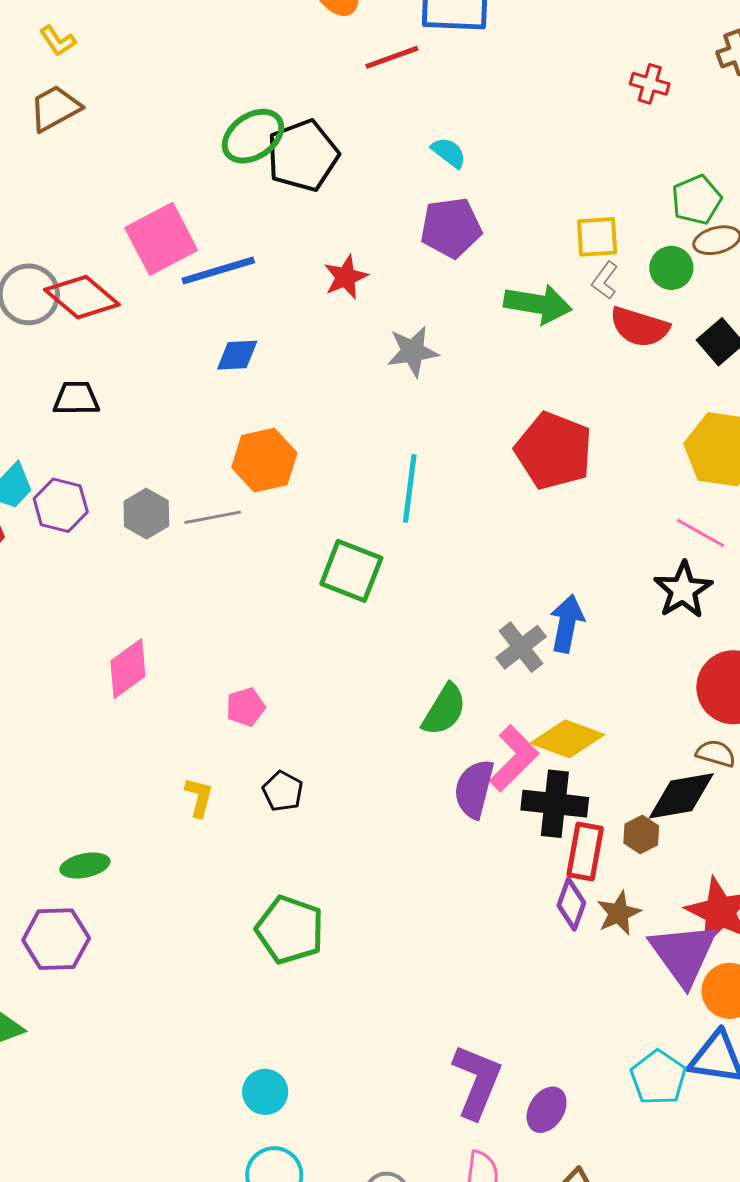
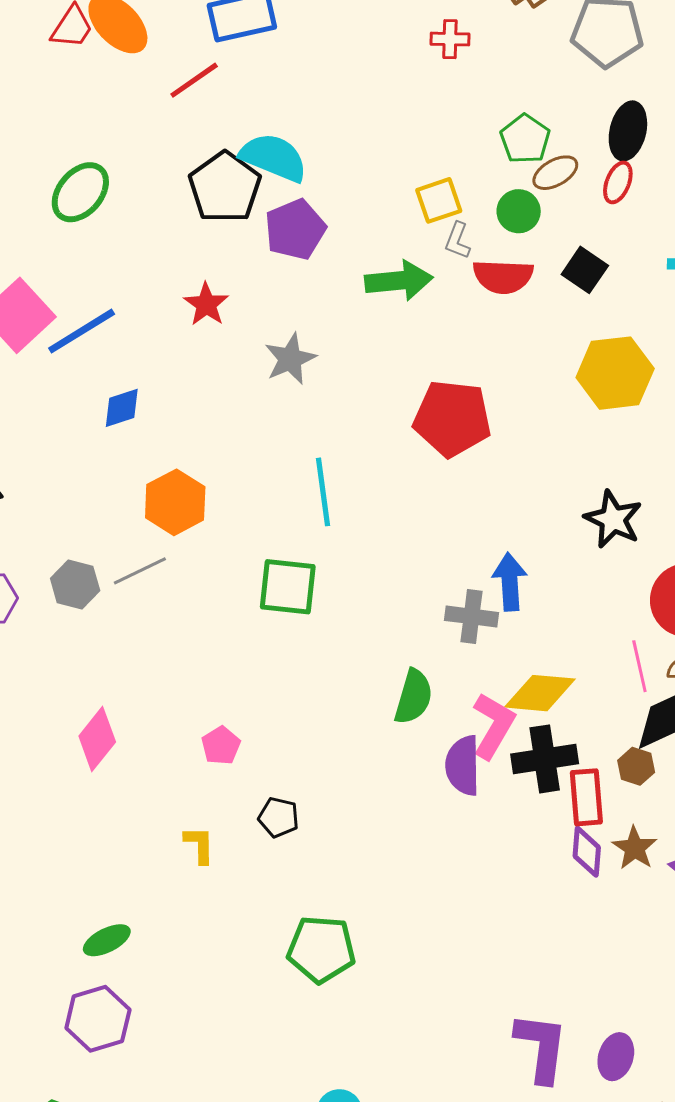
cyan semicircle: (449, 153) -> (274, 157), size x1.8
black pentagon: (303, 156) -> (225, 187), moved
pink line: (700, 533) -> (639, 666), moved, turned 63
gray cross: (521, 647) -> (472, 616), turned -30

